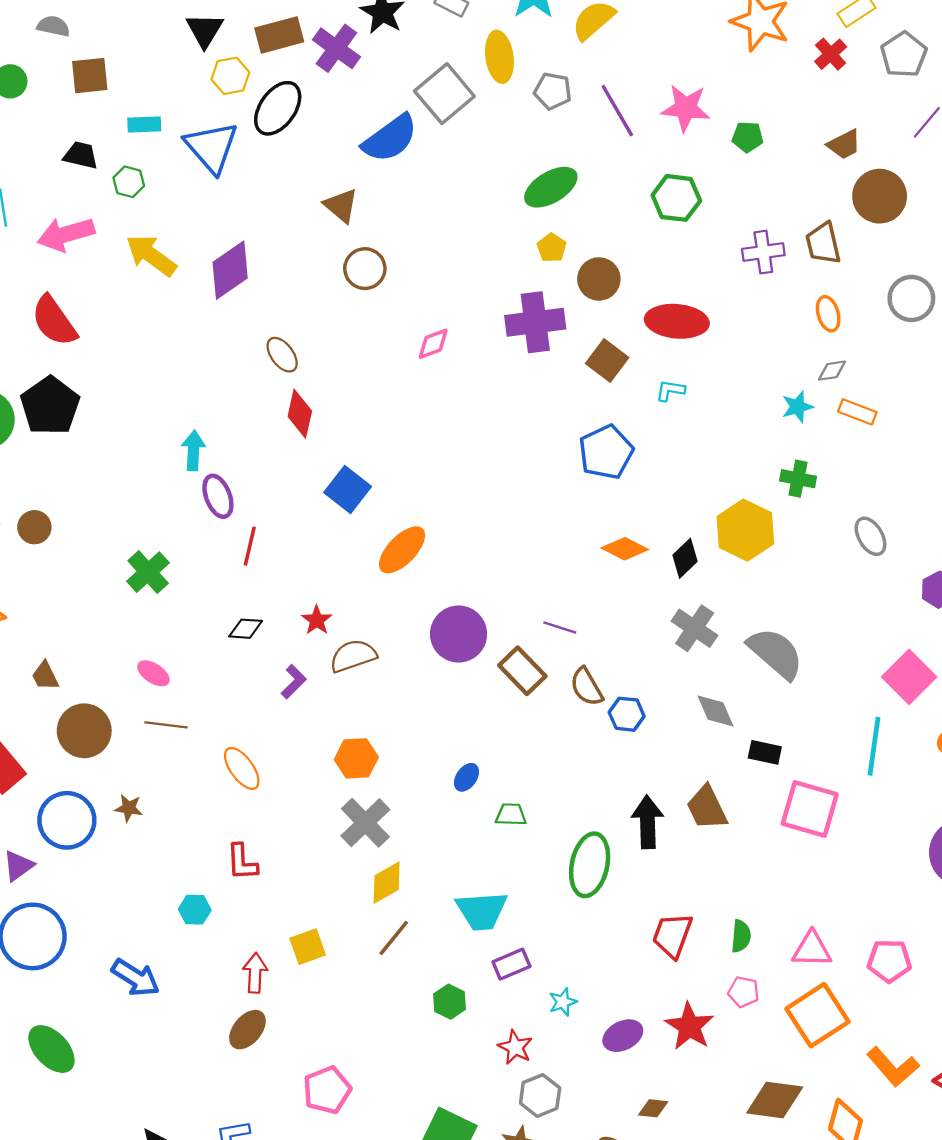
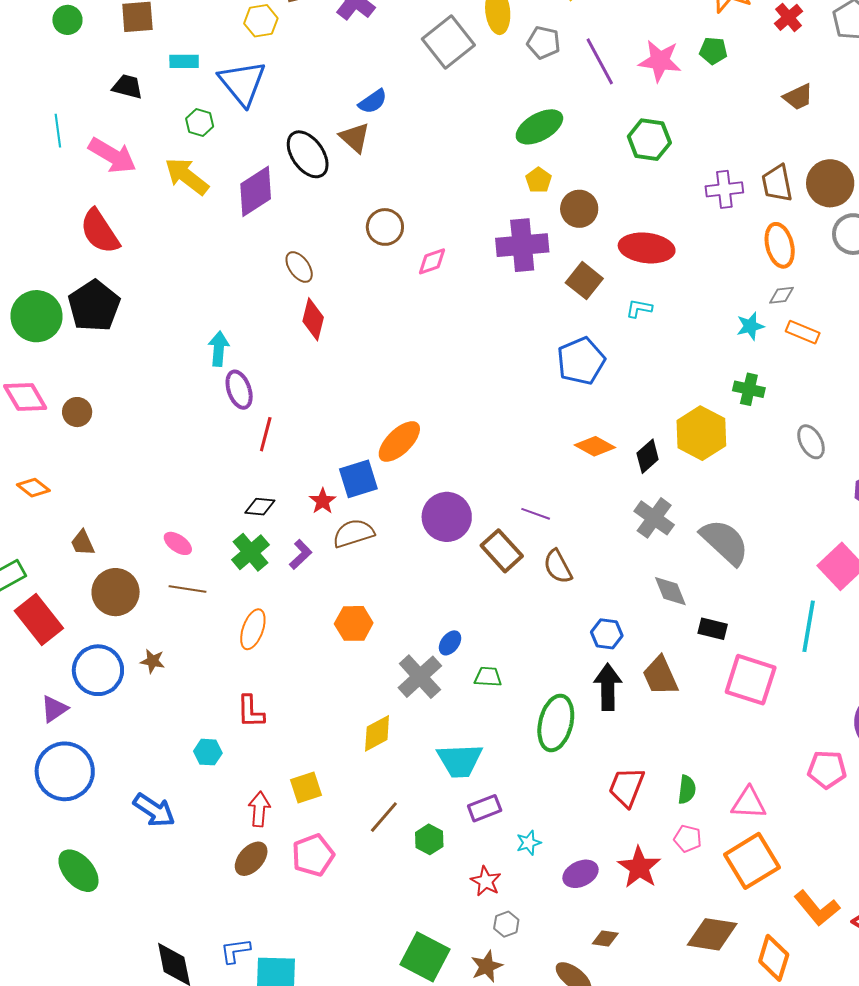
black ellipse: (278, 108) -> (308, 154), moved, turned -72
green pentagon: (748, 137) -> (713, 51), moved
blue semicircle: (390, 138) -> (373, 101), moved, size x0.6
green hexagon: (129, 182) -> (200, 122), moved
brown circle: (880, 196) -> (830, 183), moved
pink arrow: (66, 234) -> (112, 156), turned -135
brown circle: (365, 269) -> (385, 227), moved
orange ellipse: (828, 314) -> (780, 245), size x1.4
blue square: (348, 489) -> (358, 479), moved, turned 33
green cross: (148, 572) -> (250, 552), moved
blue hexagon: (627, 714) -> (607, 634), moved
orange ellipse: (242, 768) -> (253, 629), turned 54
gray cross: (365, 823) -> (420, 677), moved
brown line: (394, 938) -> (384, 817), moved
pink pentagon: (889, 961) -> (827, 769), moved
pink pentagon: (327, 1090) -> (313, 855), moved
gray hexagon: (540, 1095) -> (506, 924), size x0.7

